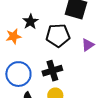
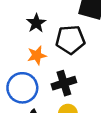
orange star: (14, 36) -> (37, 55), moved

